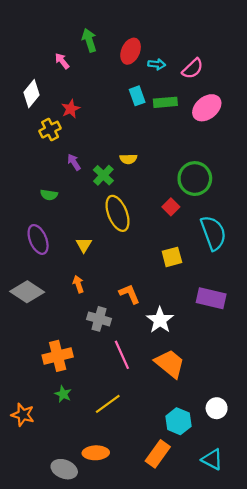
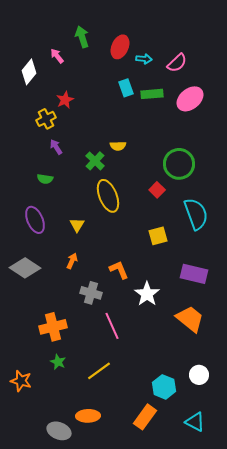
white diamond: (32, 94) -> (29, 72), moved
purple arrow: (74, 162) -> (56, 147), moved
orange arrow: (78, 284) -> (72, 261), turned 42
orange trapezoid: (170, 364) -> (190, 319), moved

